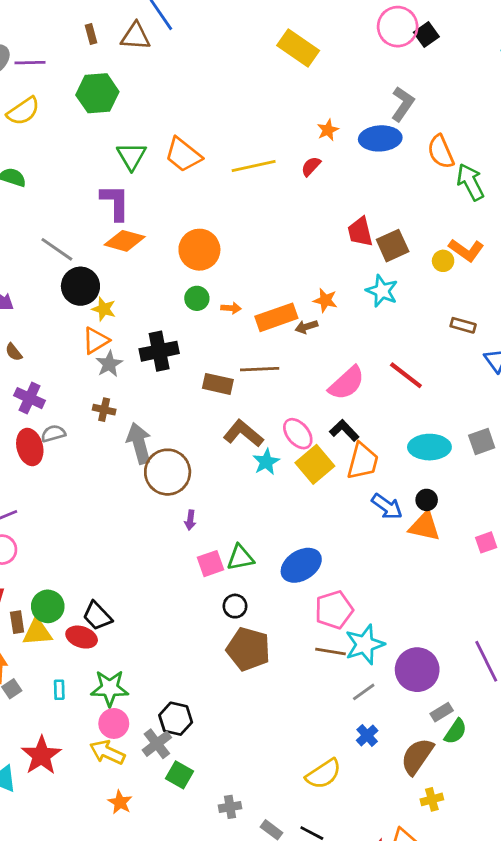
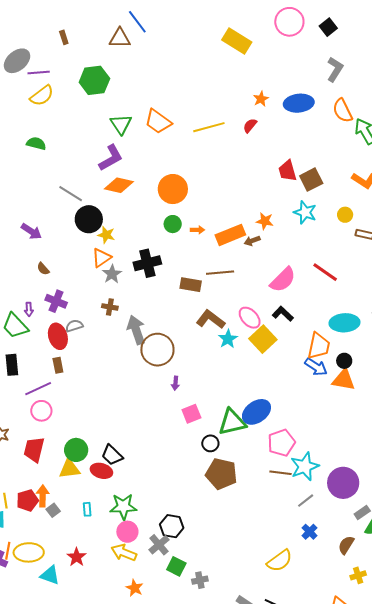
pink circle: (398, 27) -> (289, 22), moved
brown rectangle: (91, 34) -> (64, 37), moved
purple line: (30, 63) -> (39, 72), moved
gray L-shape: (403, 104) -> (335, 69), moved
purple L-shape: (115, 202) -> (111, 158), turned 64
yellow circle: (443, 261) -> (345, 215), moved
orange trapezoid: (363, 461) -> (319, 346), moved
green triangle: (240, 558) -> (232, 422), moved, size x1.4
brown rectangle: (17, 622) -> (58, 365), moved
red star: (41, 755) -> (77, 557), size x0.7
brown semicircle: (417, 756) -> (346, 545), size x0.7
gray cross: (230, 807) -> (200, 580), moved

